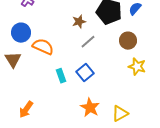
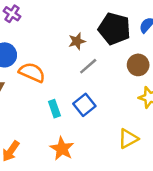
orange star: (90, 108) -> (62, 149), moved
yellow triangle: (120, 114) -> (128, 139), moved

